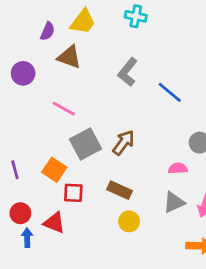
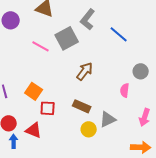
gray square: (86, 144) -> (67, 38), moved
pink semicircle: (178, 168) -> (125, 90), turned -80
gray triangle: (174, 202) -> (108, 119), moved

